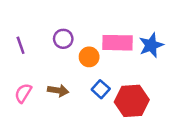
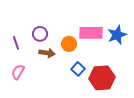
purple circle: (63, 39) -> (40, 34), moved
purple line: (21, 45) -> (16, 43), moved
brown arrow: (58, 91) -> (47, 53), moved

